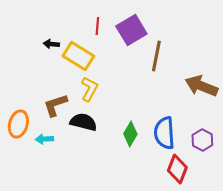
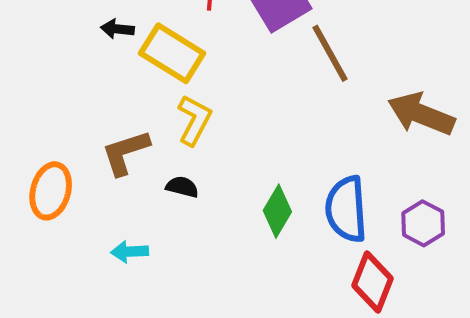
brown line: (156, 56) -> (330, 53), turned -40
black semicircle: (83, 122) -> (182, 187), size x0.6
cyan arrow: (44, 139) -> (130, 252), moved

